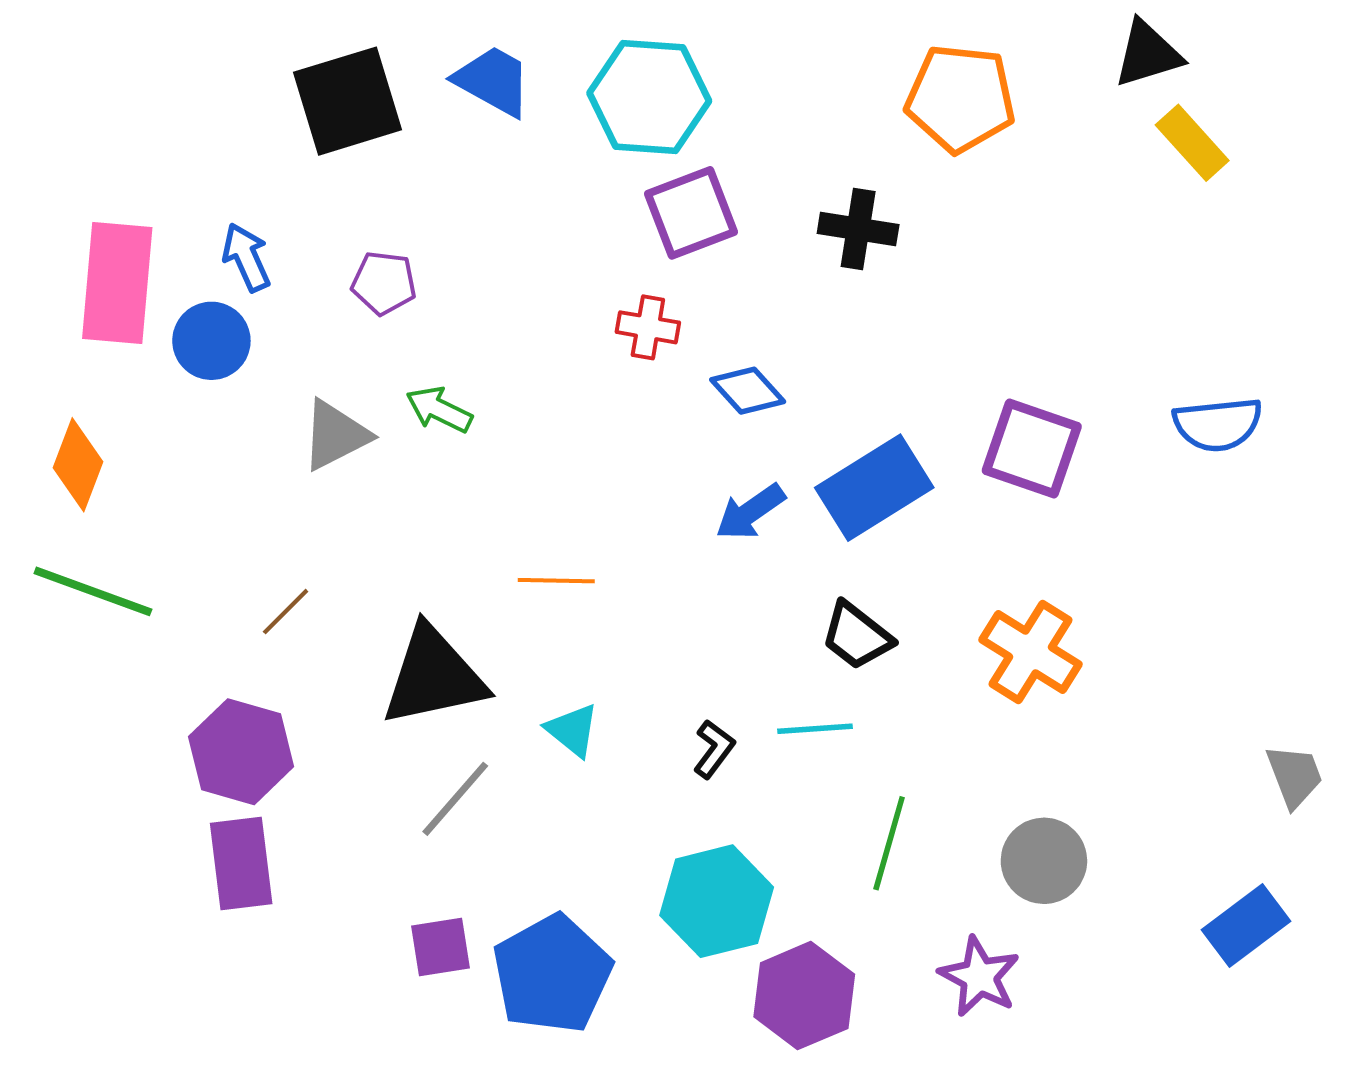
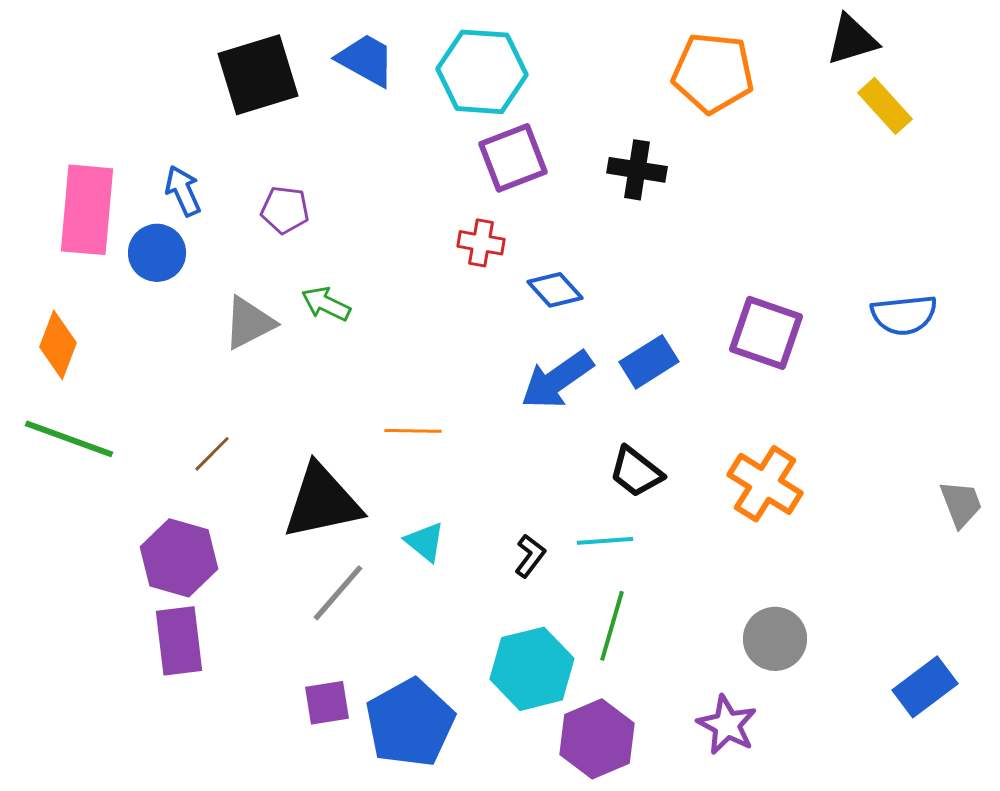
blue rectangle: (874, 488) -> (649, 362), size x0.7
blue arrow: (750, 512) -> (557, 380), size x1.4
gray trapezoid: (1295, 776) -> (961, 504), moved
green line: (889, 843) -> (612, 626), moved

